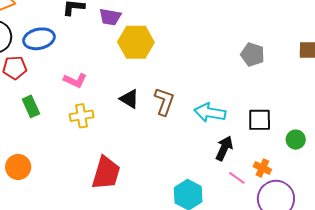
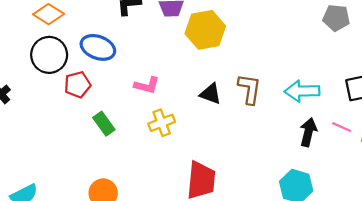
blue ellipse: (39, 39) -> (98, 47), turned 44
black arrow: (224, 148) -> (308, 132), moved
pink line: (237, 178) -> (342, 127), moved

